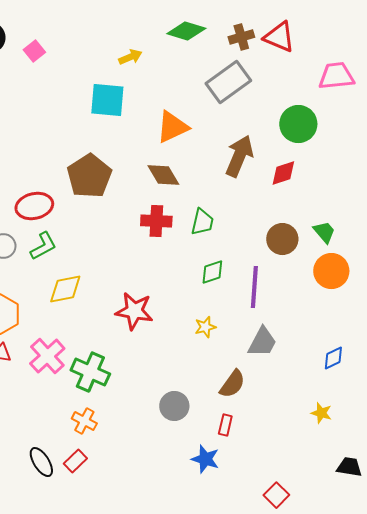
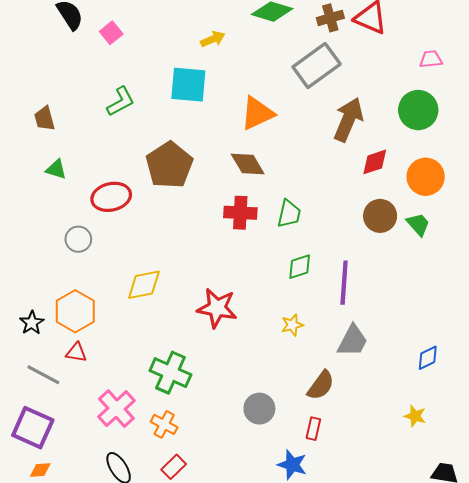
pink trapezoid: (336, 76) -> (431, 59), size x0.6
green circle: (298, 124) -> (418, 110), moved
brown arrow: (239, 156) -> (348, 120), moved
brown circle: (282, 239) -> (380, 216), moved
green L-shape: (43, 246) -> (121, 102), moved
orange circle: (331, 271) -> (426, 177), moved
pink cross: (47, 356) -> (116, 409), moved
red rectangle: (75, 461) -> (174, 467), moved

